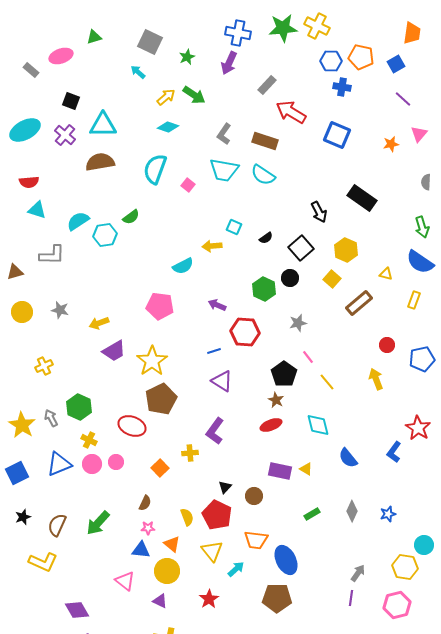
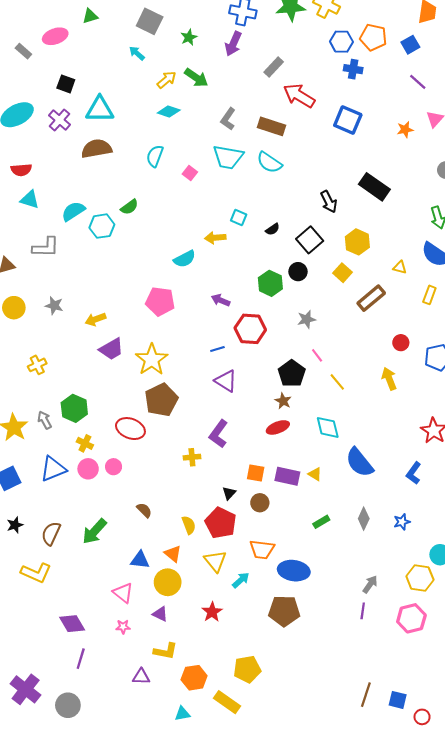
cyan semicircle: (155, 169) -> (155, 156), size x0.7
blue L-shape: (394, 452) -> (414, 473), moved
blue semicircle: (348, 458) -> (359, 462), size x1.4
orange square: (160, 468) -> (256, 473), moved, turned -36
brown semicircle: (145, 503) -> (144, 510), turned -70
pink star: (148, 528) -> (123, 627), moved
blue ellipse: (286, 560) -> (294, 571), turned -56

